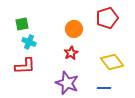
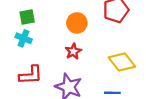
green square: (22, 24) -> (27, 17), moved
red L-shape: (25, 66) -> (31, 75), moved

